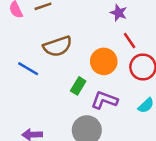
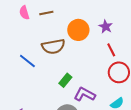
orange circle: (104, 61) -> (78, 30), moved

